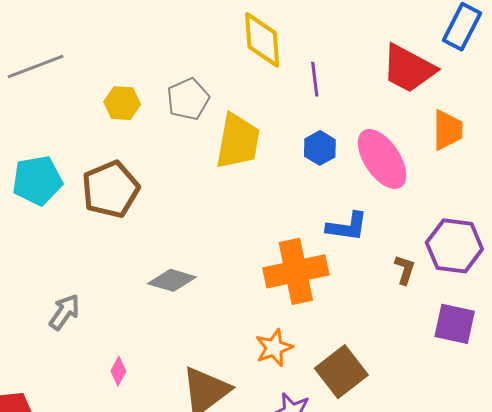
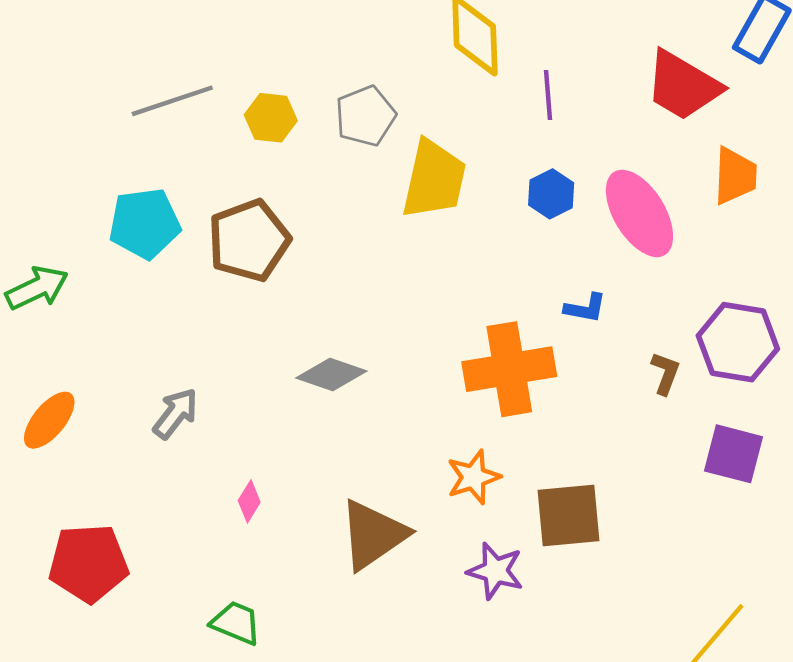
gray line: (36, 66) -> (172, 101), moved
blue L-shape: (347, 227) -> (585, 308), size x0.7
brown square: (341, 372) -> (569, 515), turned 30

